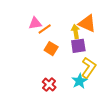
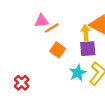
cyan star: (79, 81) -> (78, 73), moved
red cross: (49, 85) -> (22, 83), moved

